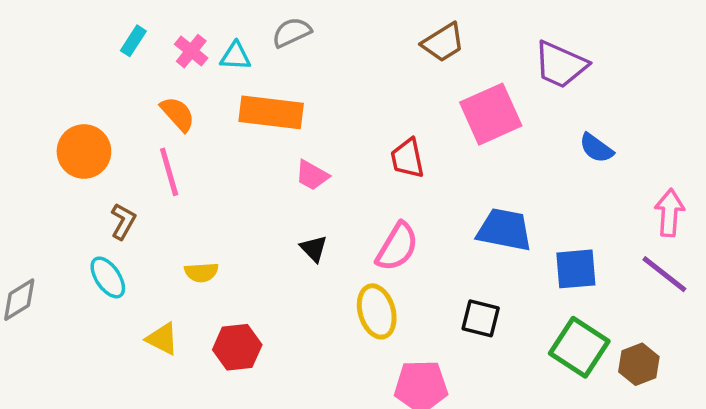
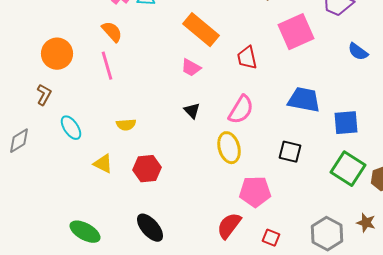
orange rectangle: (271, 112) -> (201, 30), moved, turned 33
brown L-shape: (123, 221) -> (44, 95), moved

